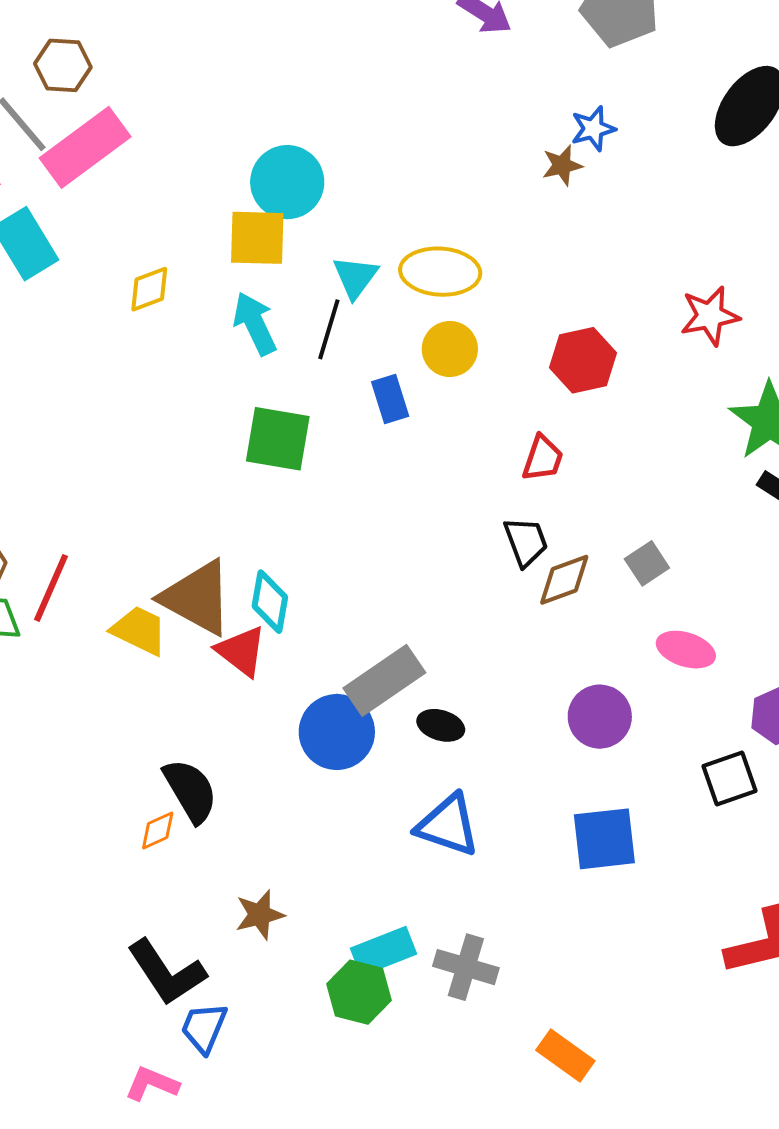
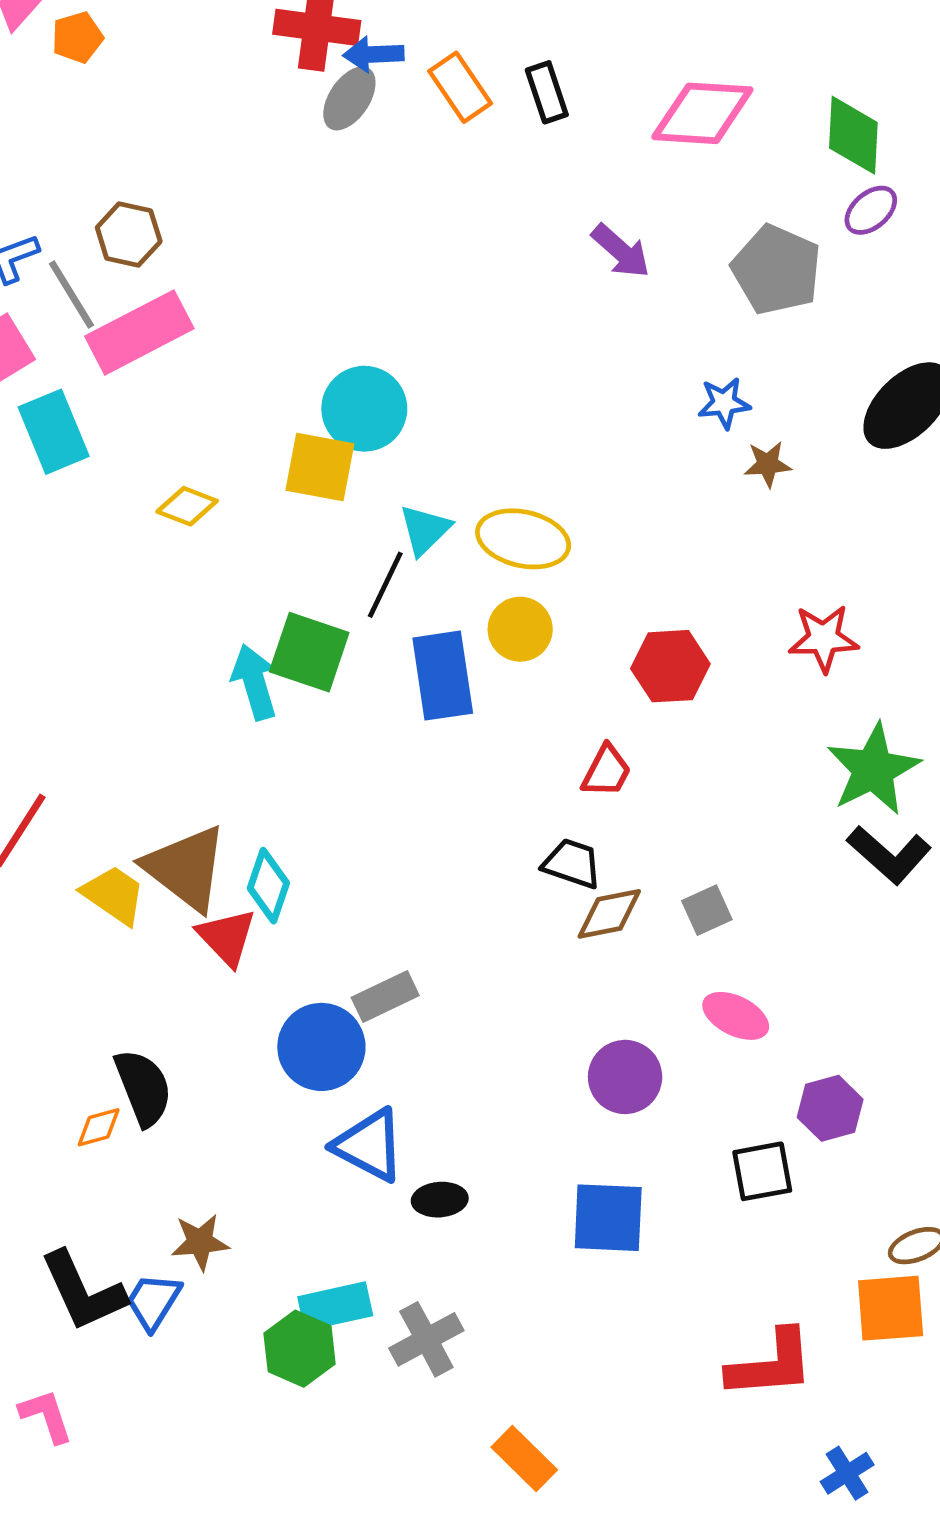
brown star: (562, 165) -> (768, 464), moved
yellow diamond: (149, 289) -> (187, 506), turned 33
cyan arrow: (255, 324) -> (254, 682), moved
blue rectangle: (390, 399) -> (443, 676), size x1.6
green square: (278, 439) -> (309, 652), moved
black trapezoid: (526, 542) -> (572, 863), turned -60
gray rectangle: (384, 680) -> (385, 996), size x0.7
black ellipse: (441, 725) -> (440, 1200), moved, turned -30
blue triangle: (448, 825) -> (369, 1145), moved
gray cross: (466, 967) -> (426, 1339), turned 36
blue trapezoid: (204, 1028) -> (153, 1301), moved
pink L-shape: (152, 1084) -> (46, 1416), turned 40

